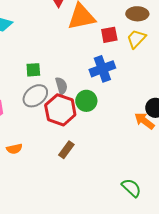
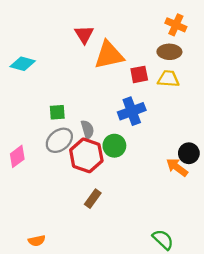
yellow trapezoid: (136, 39) -> (168, 79), turned 50
orange semicircle: (14, 149) -> (37, 241), moved

